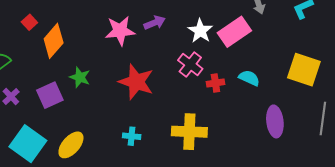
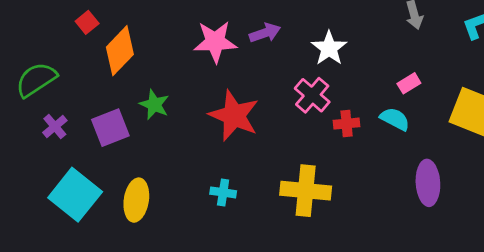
pink rectangle: (234, 32) -> (409, 83), moved, size x0.5
yellow ellipse: (71, 145) -> (136, 200), turned -36

